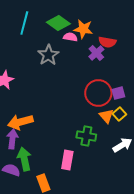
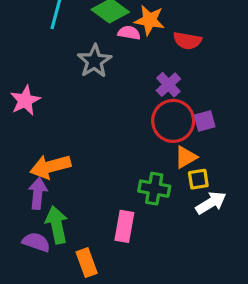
purple cross: (96, 53) -> (168, 85), moved
yellow square: (119, 114) -> (198, 179), moved, turned 32
orange triangle: (106, 116) -> (186, 157), turned 42

